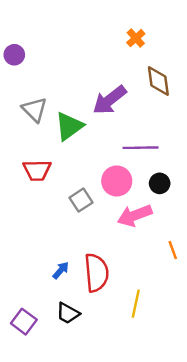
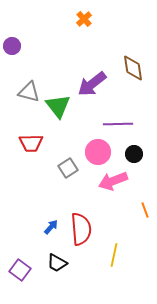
orange cross: (136, 38) -> (84, 19), moved
gray triangle: (35, 110) -> (29, 92), turned -30
green triangle: (69, 126) -> (58, 106), turned -32

